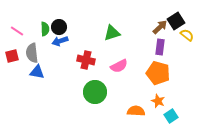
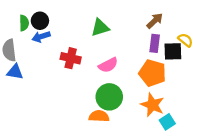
black square: (176, 21) -> (173, 51), moved, turned 30
yellow semicircle: (187, 35) -> (185, 40), moved
green circle: (95, 92) -> (109, 97), moved
orange star: (158, 101) -> (152, 105), size x1.5
orange semicircle: (136, 111) -> (99, 116), moved

